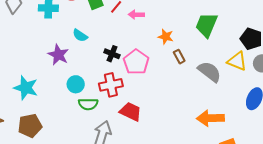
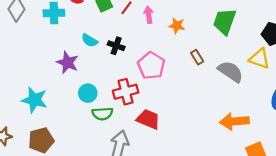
pink arrow: (136, 15) -> (149, 15), turned 84
orange star: (166, 37) -> (177, 25), moved
black cross: (112, 54) -> (116, 46), moved

